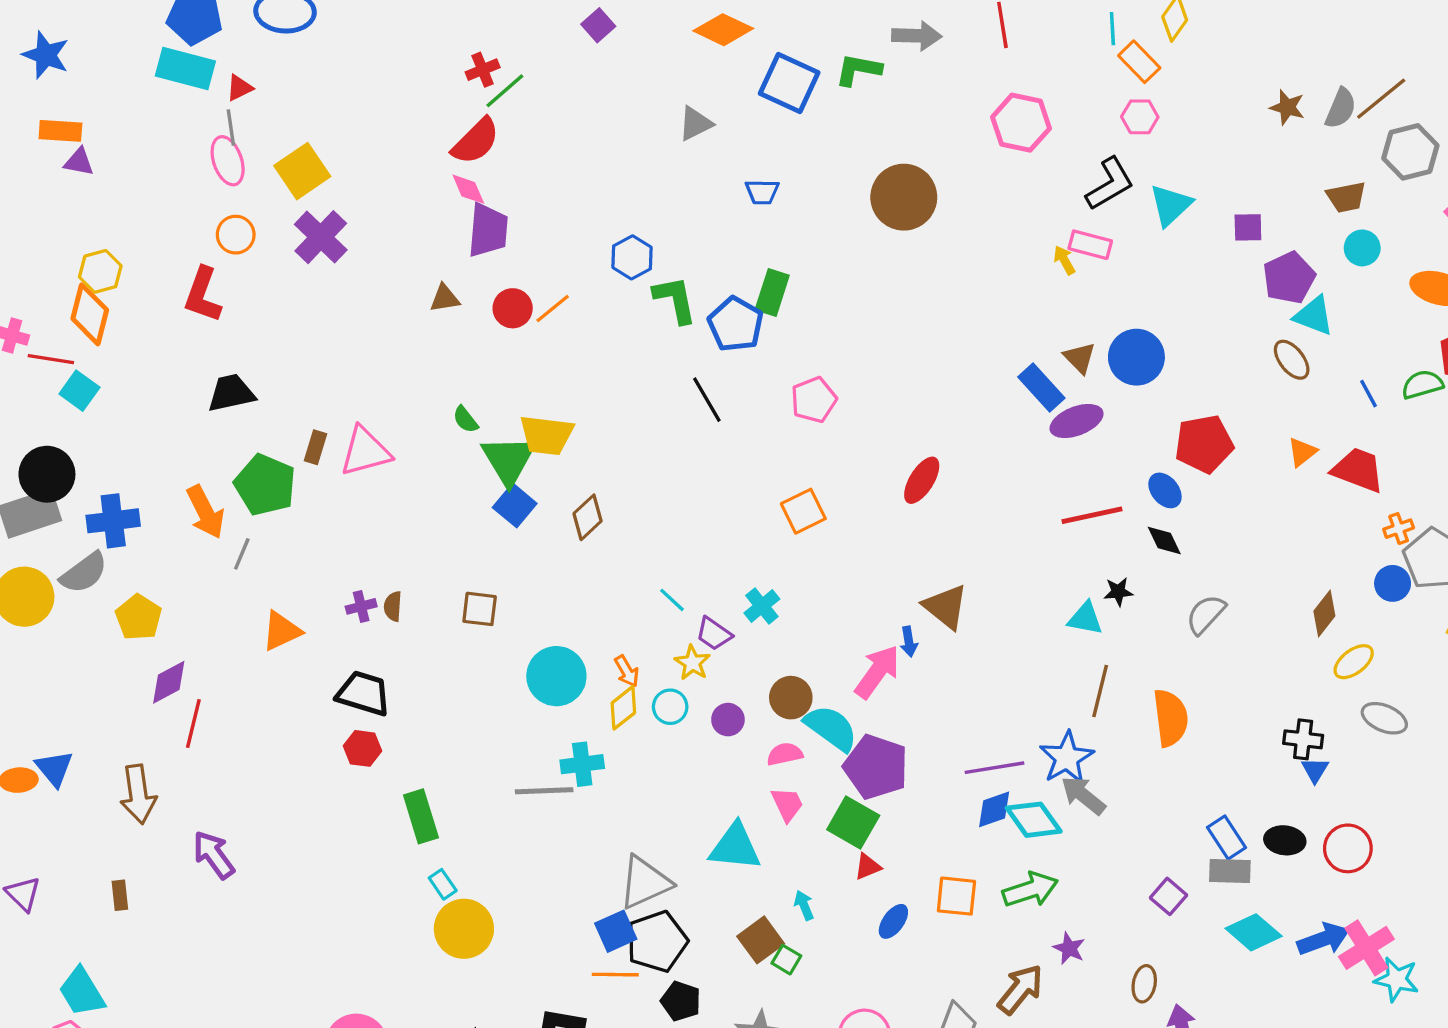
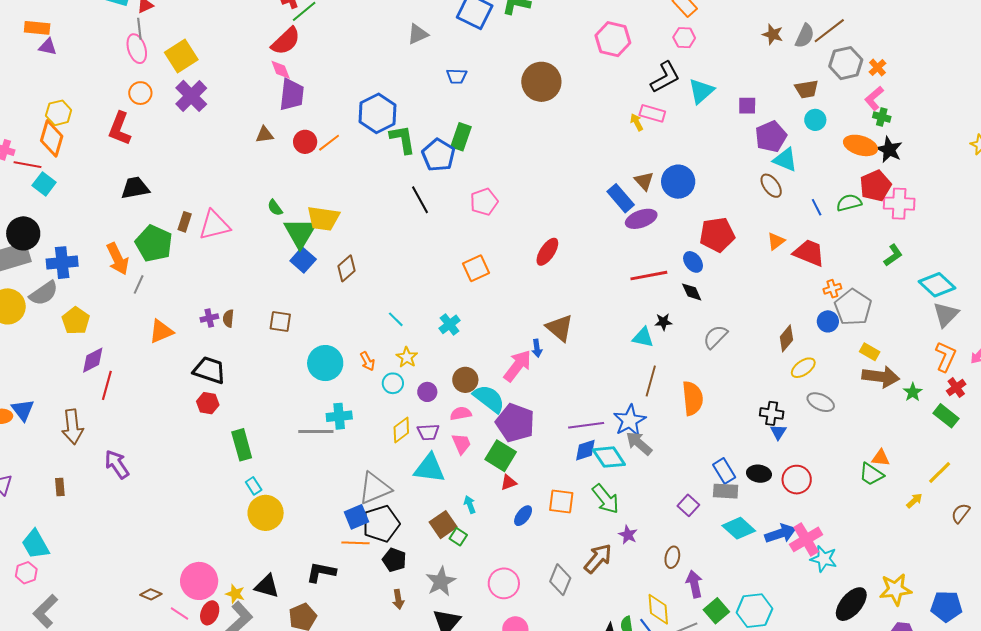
blue hexagon: (632, 257) -> (378, 113), size x1.5
purple trapezoid: (714, 634) -> (428, 432), moved, turned -40
yellow diamond: (623, 708) -> (401, 430), moved
green arrow: (1030, 890) -> (606, 499), turned 68

